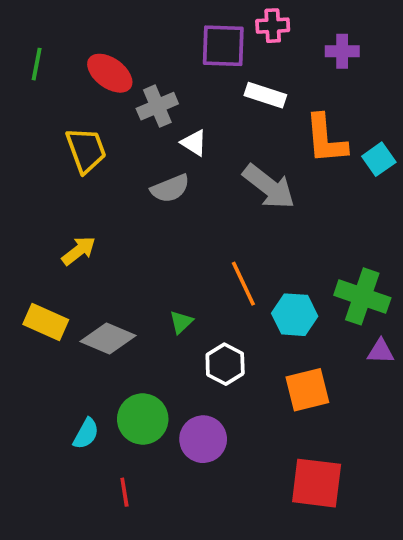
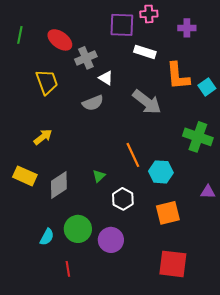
green cross: (362, 296) -> (198, 137), moved
gray diamond: (108, 339) -> (59, 185), turned -56

